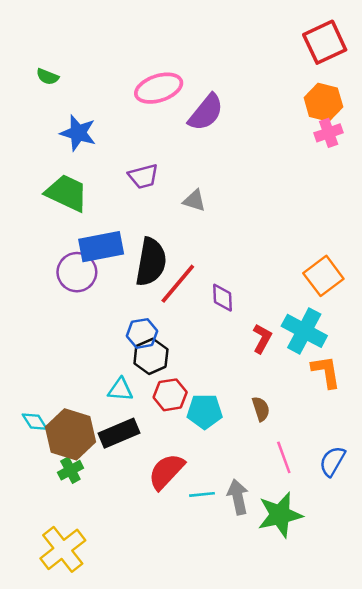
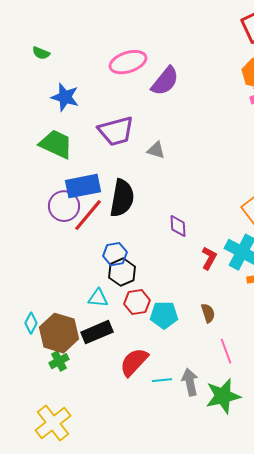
purple trapezoid: (143, 176) -> (116, 131), size x1.5
red line: (178, 284) -> (88, 215), moved
cyan diamond: (35, 422) -> (31, 323), turned 60

